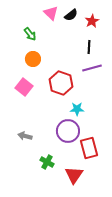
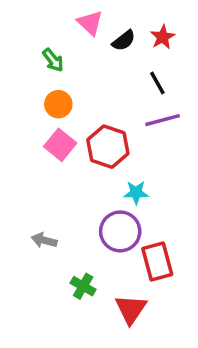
black semicircle: (71, 15) -> (124, 41), moved
black line: (89, 47) -> (157, 83), turned -32
pink square: (24, 87) -> (60, 145), moved

